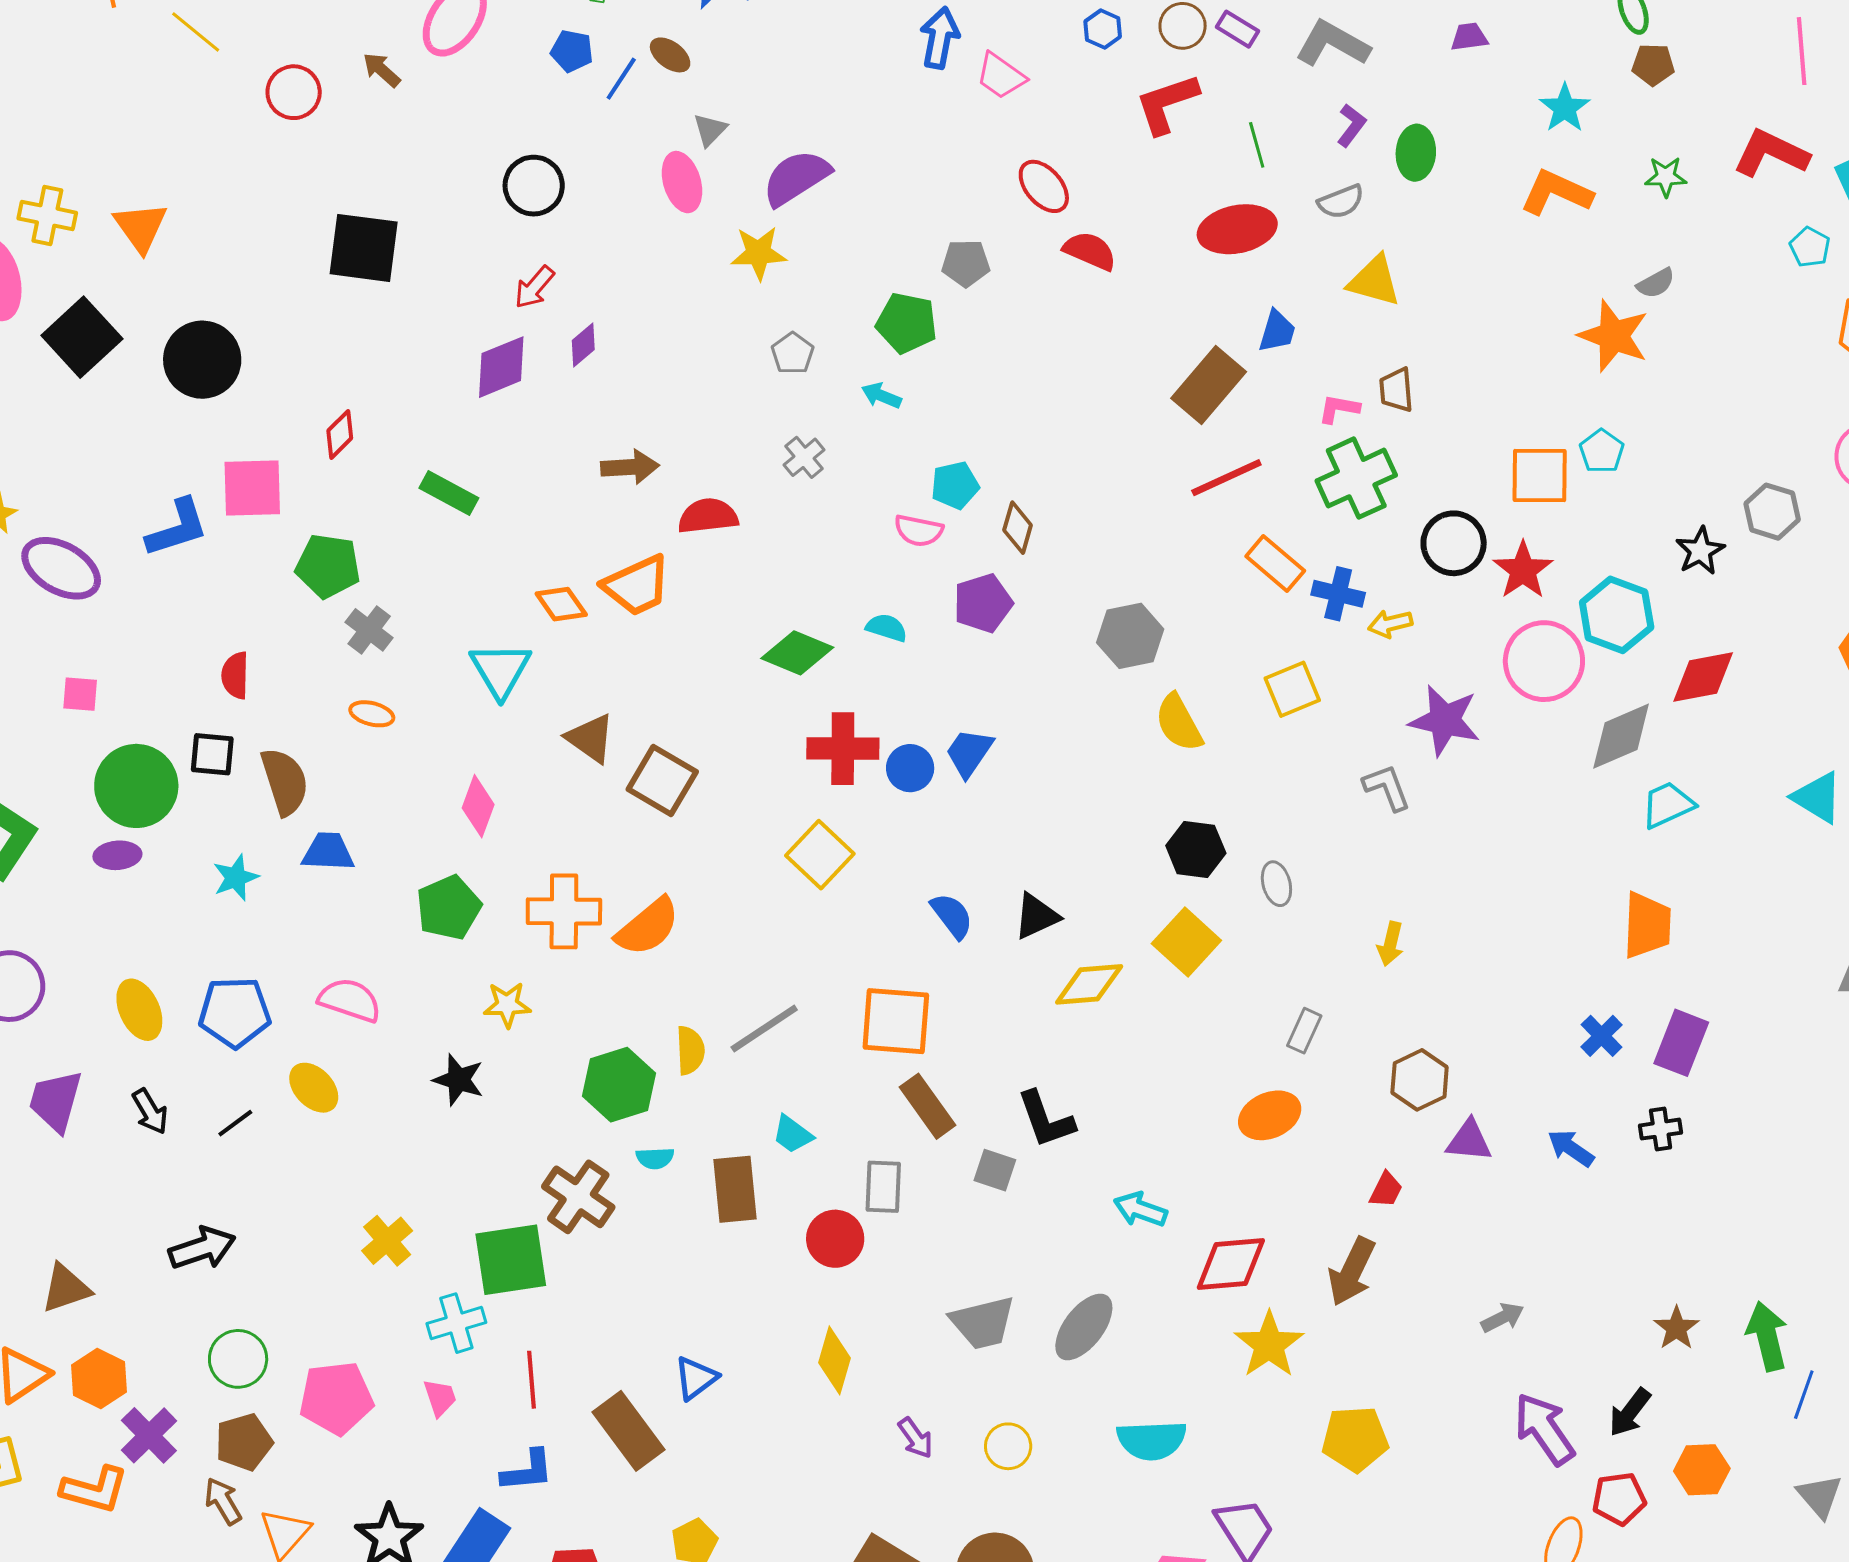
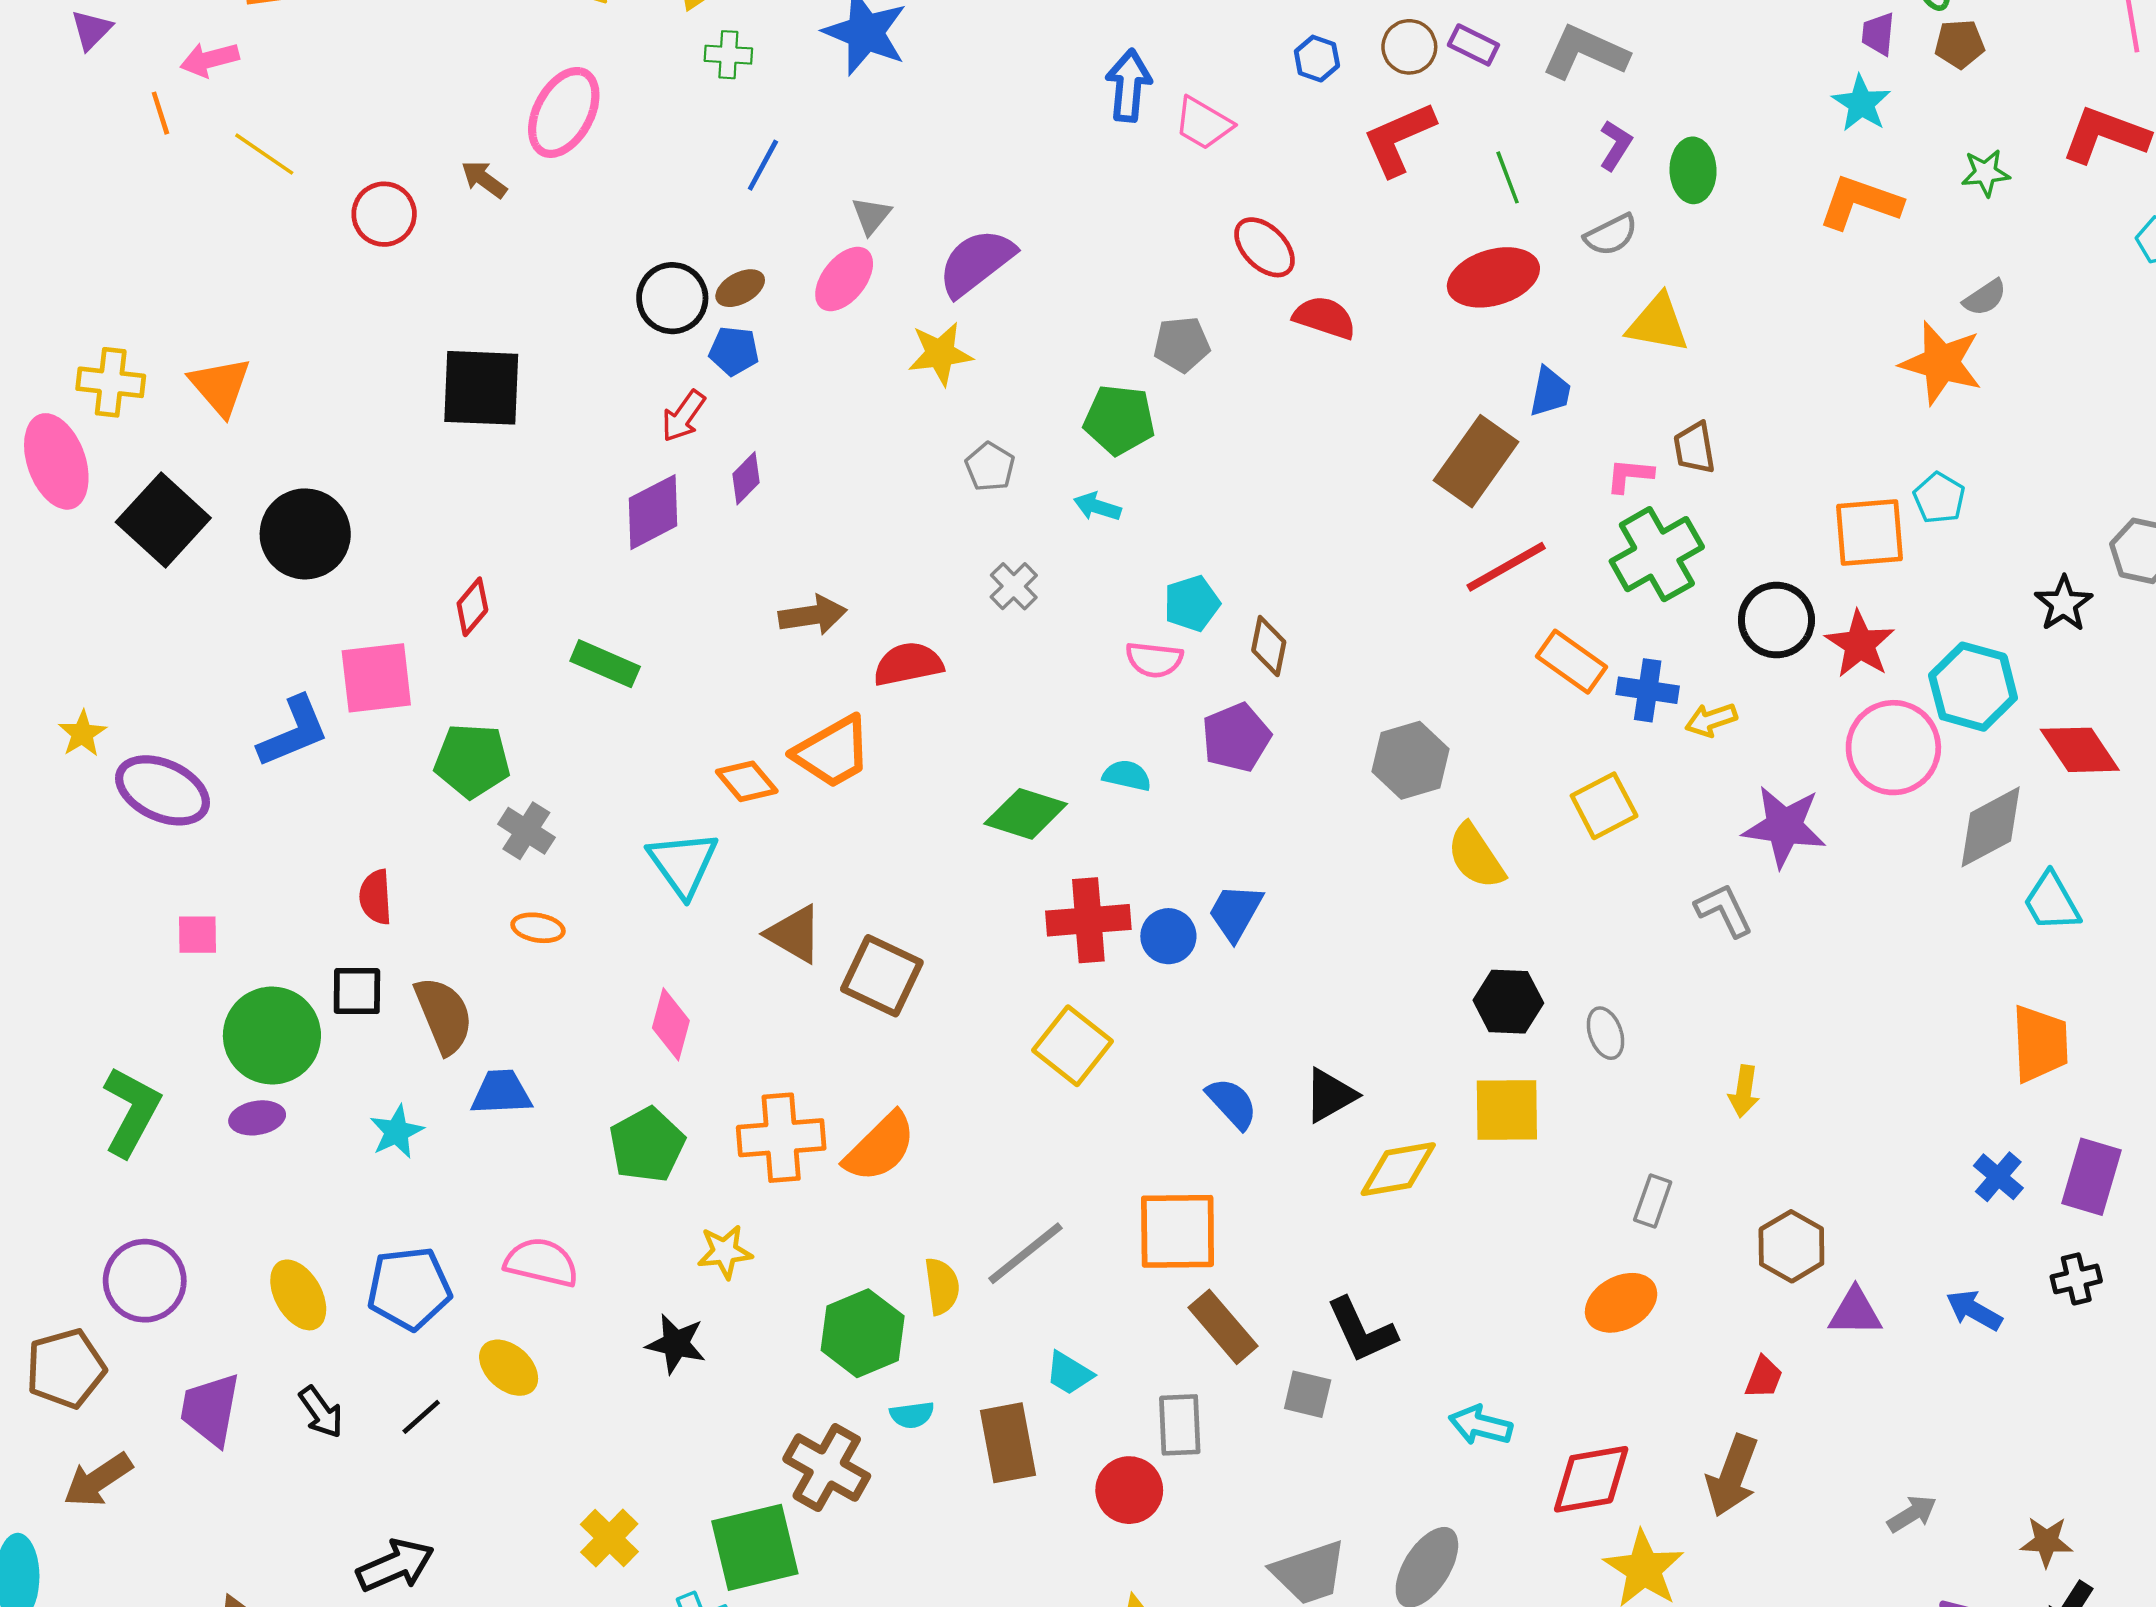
purple trapezoid: (1469, 37) -> (1878, 34), moved, turned -72
blue pentagon: (572, 51) -> (734, 351), moved
brown ellipse: (670, 55) -> (740, 288), moved, turned -60
pink ellipse: (682, 182) -> (844, 279), turned 60
red diamond: (1703, 677) -> (2080, 750), turned 72
cyan trapezoid: (1668, 805) -> (2052, 902), turned -90
yellow square: (1186, 942) -> (1507, 1110), turned -38
brown star: (1676, 1328) -> (2047, 1542), moved, turned -30

